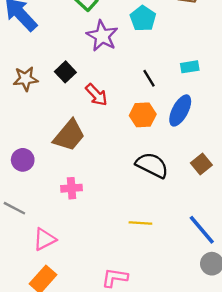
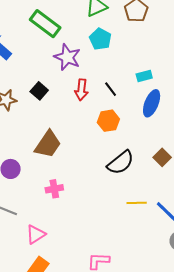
red arrow: (96, 95) -> (81, 90), moved, turned 55
blue ellipse: (180, 110) -> (152, 103), moved
black semicircle: (152, 165) -> (121, 163), turned 120
yellow line: (140, 223) -> (137, 203), moved

